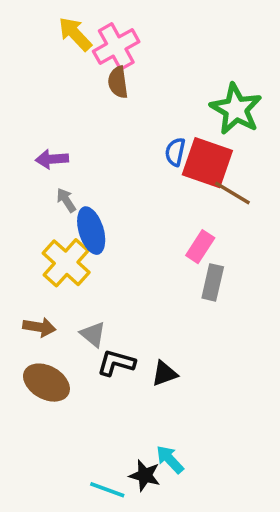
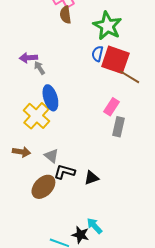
green star: (236, 109) -> (107, 26), moved
gray arrow: (66, 200) -> (39, 68), moved
brown ellipse: (46, 383) -> (43, 187), moved, turned -75

